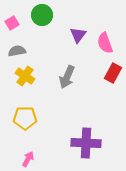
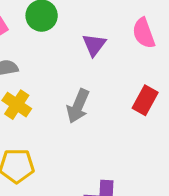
pink semicircle: (105, 43) -> (144, 33), moved

